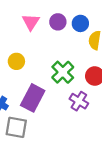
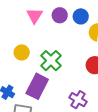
green cross: (63, 72) -> (51, 61), moved
purple cross: (79, 101) -> (78, 100), moved

